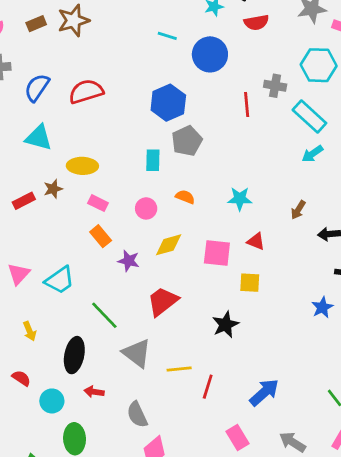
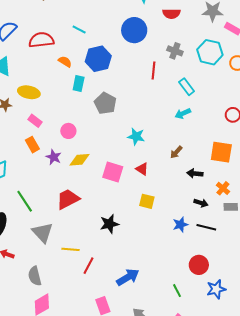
cyan line: (167, 36) -> (79, 29), moved
gray cross: (275, 86) -> (175, 51), moved
cyan rectangle: (309, 116) -> (187, 87), moved, size x0.7
gray pentagon: (187, 141) -> (105, 103), moved, turned -30
cyan arrow: (312, 154) -> (183, 114), moved
cyan rectangle: (153, 160) -> (79, 84), moved
orange semicircle: (185, 197) -> (65, 62), moved
purple star: (129, 261) -> (54, 157), moved
yellow square: (250, 283) -> (147, 201), moved

